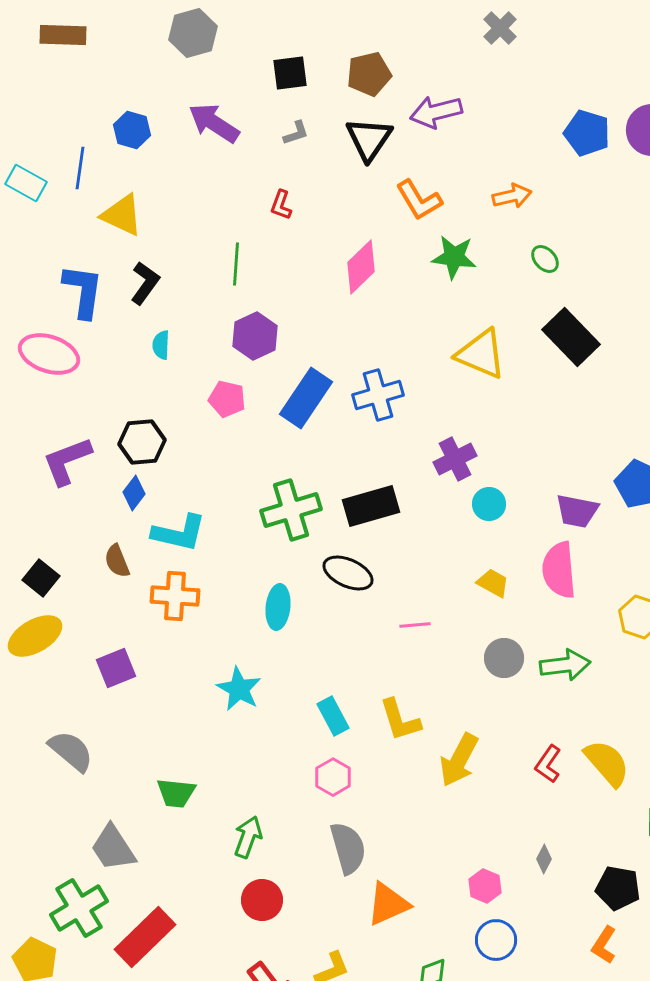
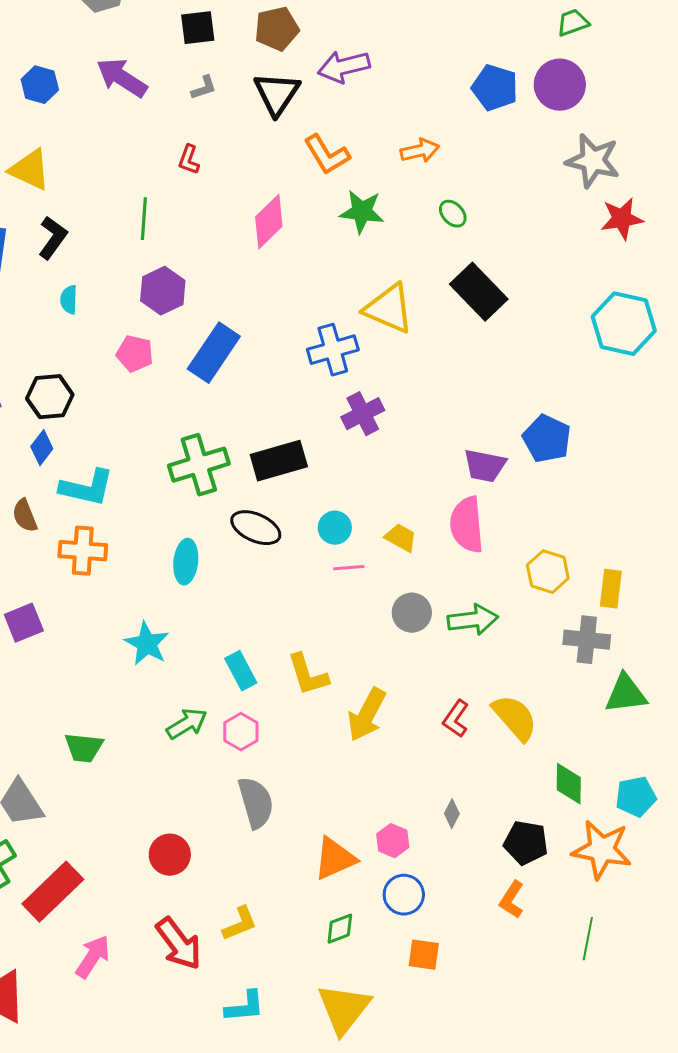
blue cross: (378, 395) -> (333, 350), moved
cyan circle: (489, 504) -> (335, 528), moved
pink line: (415, 625) -> (349, 568), moved
green arrow: (248, 837) -> (187, 724), moved, turned 39
orange triangle: (388, 904) -> (335, 859), moved

